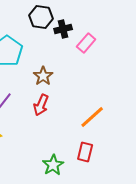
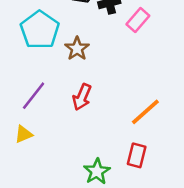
brown star: (43, 76) -> (77, 49), moved

